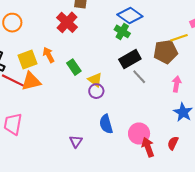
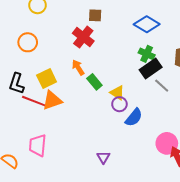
green cross: (122, 31) -> (147, 54), moved
orange arrow: (49, 55) -> (78, 67), moved
blue semicircle: (106, 124) -> (134, 117), moved, turned -120

